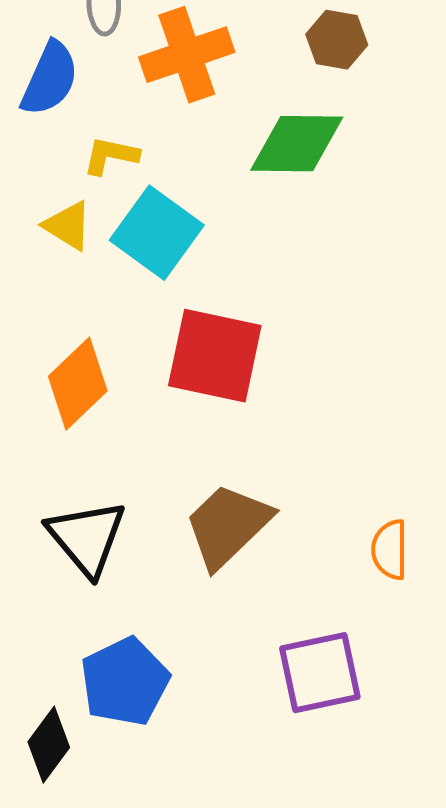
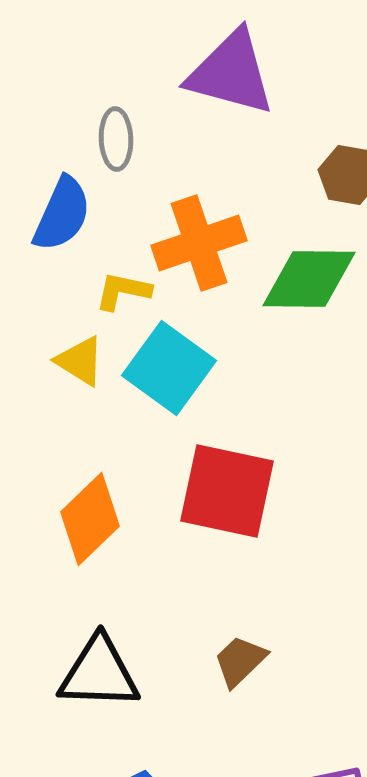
orange cross: (187, 55) -> (199, 243), moved
brown trapezoid: (228, 526) -> (240, 661), size x0.6
black triangle: (87, 538) -> (99, 673), turned -48

